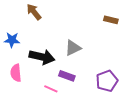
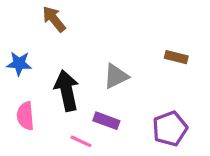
brown rectangle: (111, 20) -> (176, 57), moved
black arrow: (42, 57) -> (67, 91), turned -115

